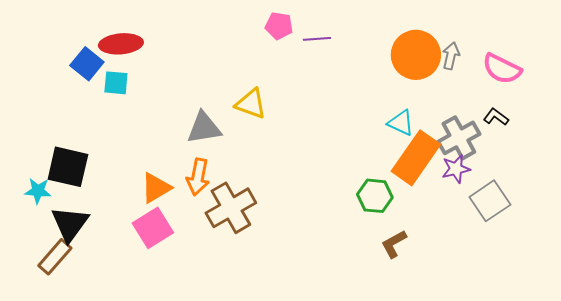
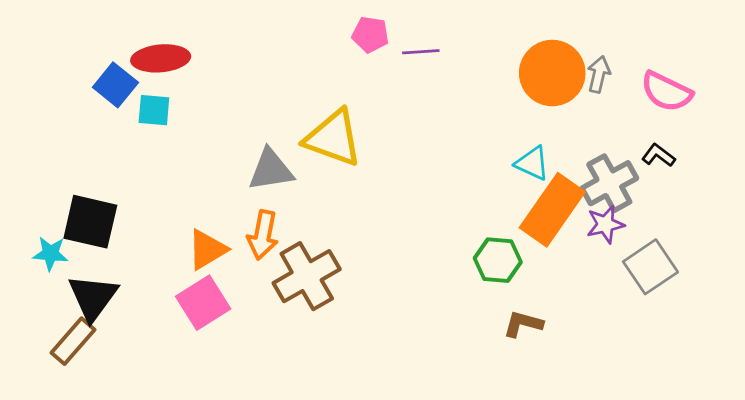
yellow triangle: (251, 104) -> (333, 138), size x1.4
brown L-shape: (394, 244) -> (523, 324), turned 44

